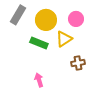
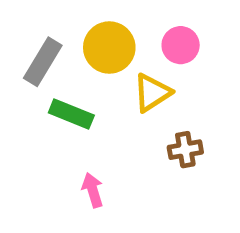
gray rectangle: (18, 15) -> (43, 62), moved
green rectangle: (39, 43) -> (71, 114), moved

